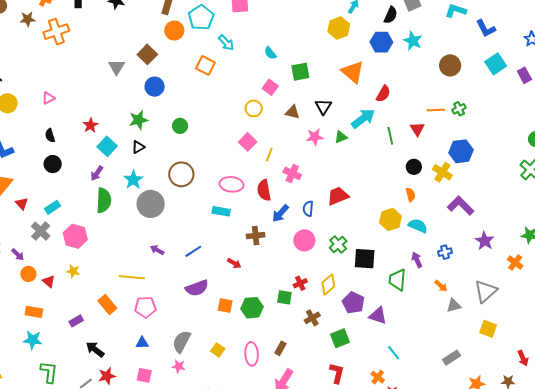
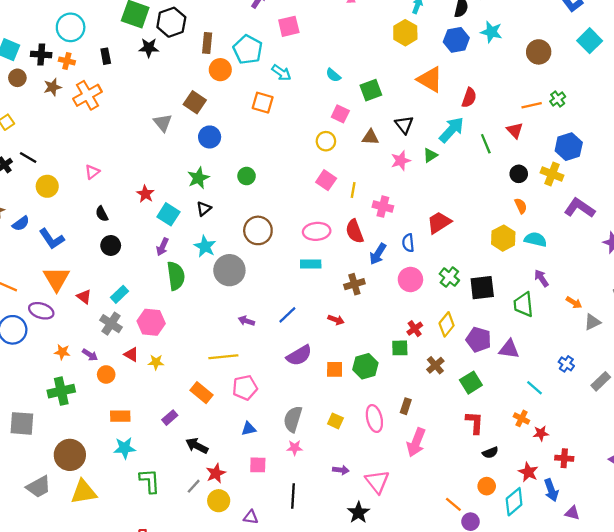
blue cross: (445, 252) -> (566, 364), moved, turned -32
red triangle: (49, 281) -> (131, 355), moved

